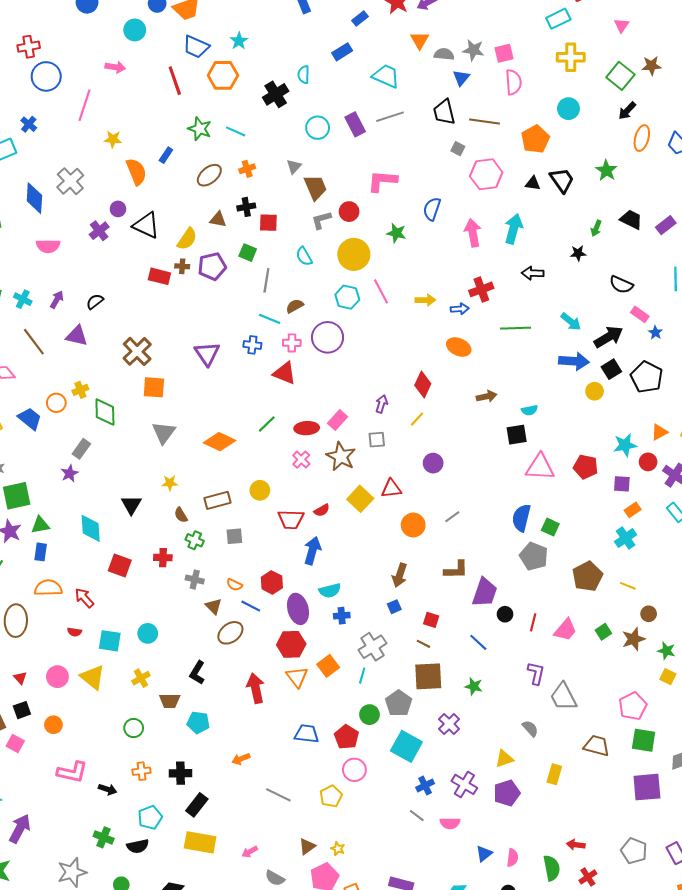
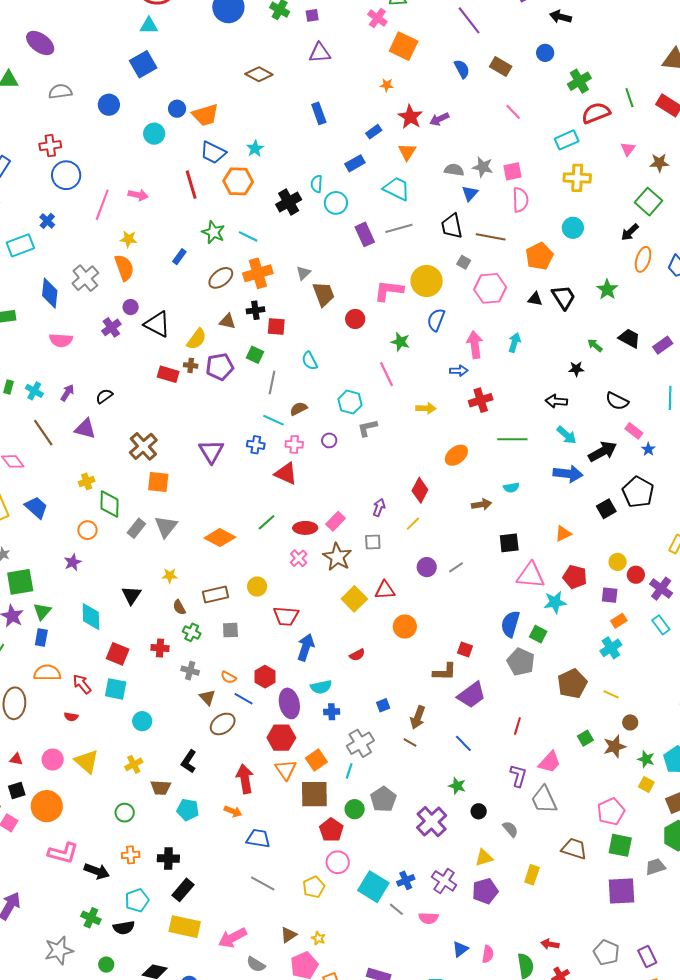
orange triangle: (420, 40) -> (407, 152), moved
brown star: (651, 66) -> (659, 163), moved
pink arrow: (115, 67) -> (138, 195), moved
green square: (620, 76) -> (649, 202), moved
cyan circle: (318, 128) -> (336, 203), moved
orange cross: (247, 169) -> (258, 273), size x1.8
orange semicircle: (136, 172) -> (124, 268), moved
gray L-shape: (321, 220) -> (367, 428), moved
green arrow: (596, 228) -> (595, 345), turned 105
cyan arrow: (514, 229) -> (514, 342), size x0.7
yellow circle: (354, 254) -> (427, 281), moved
black arrow: (533, 273) -> (556, 401), moved
pink line: (381, 291) -> (386, 374), moved
blue arrow: (460, 309) -> (459, 371), moved
purple circle: (328, 337) -> (329, 440), size x0.5
orange ellipse: (459, 347) -> (456, 455), turned -65
black square: (611, 369) -> (606, 509), moved
yellow circle: (595, 391) -> (618, 562), moved
orange circle: (56, 403) -> (87, 530), moved
cyan semicircle: (530, 410) -> (511, 488), moved
orange triangle: (659, 432) -> (563, 534), moved
cyan star: (625, 445) -> (555, 602), moved
gray rectangle: (81, 449) -> (136, 528), moved
red semicircle: (322, 510) -> (357, 655), moved
gray line: (452, 517) -> (456, 567), moved
green triangle: (40, 525) -> (42, 611), turned -42
brown arrow: (400, 575) -> (418, 717), moved
purple trapezoid: (485, 592) -> (472, 695), turned 32
black circle: (505, 614) -> (479, 811), moved
red square: (431, 620) -> (465, 650), moved
pink trapezoid: (565, 630) -> (550, 762), moved
cyan square: (110, 641) -> (116, 689), moved
brown square: (428, 676) -> (314, 794), moved
red triangle: (20, 678) -> (16, 759), turned -40
purple cross: (449, 724) -> (432, 822), size x1.4
orange circle: (53, 725) -> (47, 806), size x1.8
blue trapezoid: (307, 734) -> (258, 838), moved
cyan square: (406, 746) -> (373, 887), moved
orange arrow: (241, 759) -> (233, 811), moved, turned -138
black arrow: (108, 789) -> (97, 871), size x1.4
pink arrow: (250, 852) -> (233, 938), size x1.8

